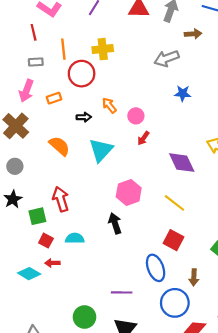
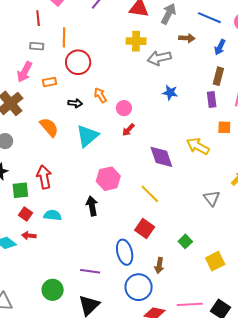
yellow cross: (103, 49) -> (136, 41), moved

